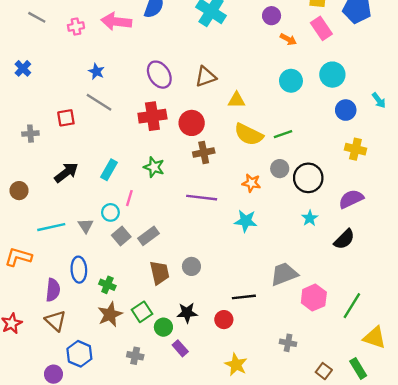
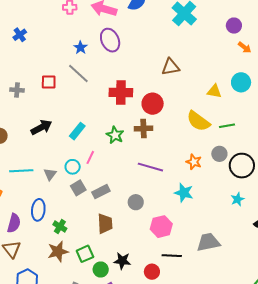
purple ellipse: (159, 75) -> (110, 40), moved
yellow triangle: (237, 100) -> (214, 91), moved
brown cross: (204, 153) -> (143, 129), moved
gray circle: (191, 266) -> (136, 202), moved
pink hexagon: (314, 298) -> (161, 227), moved

